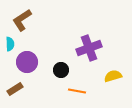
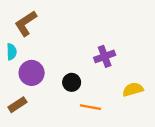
purple cross: (89, 48) -> (105, 56), size x0.7

